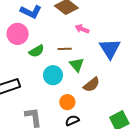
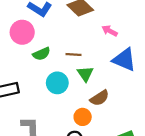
pink arrow: (82, 29) -> (110, 31), moved
blue triangle: (110, 49) -> (124, 60), turned -40
orange circle: (67, 102) -> (83, 117), moved

